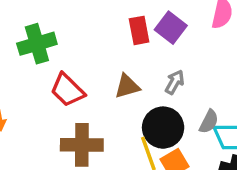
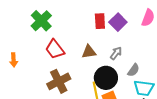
green cross: (37, 44) -> (41, 21), turned -35
gray semicircle: (209, 122) -> (134, 70), moved
brown cross: (82, 145) -> (59, 81), turned -35

